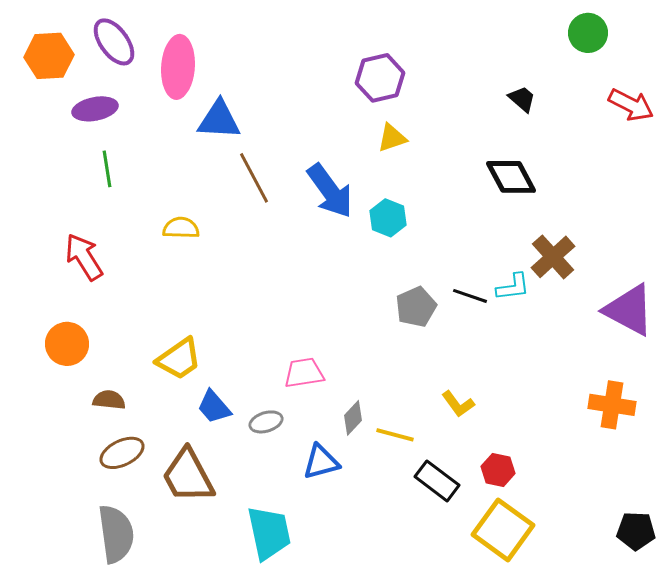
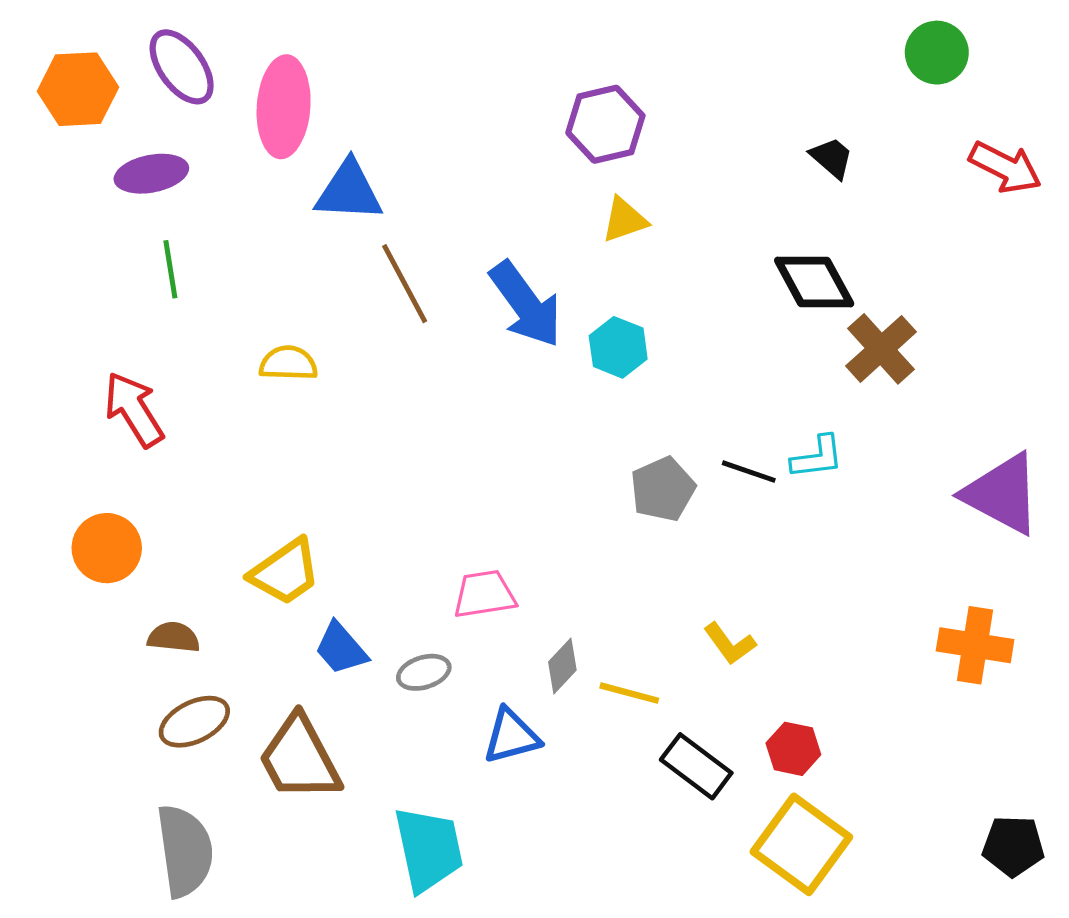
brown cross: (553, 257) -> (881, 349), moved

